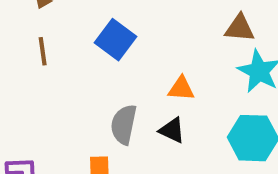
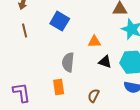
black triangle: (172, 130) -> (105, 62), moved

